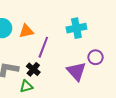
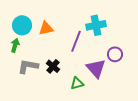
purple line: (43, 47) -> (76, 41), moved
green triangle: (26, 86) -> (77, 83), moved

